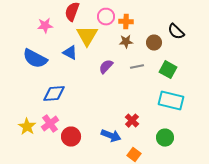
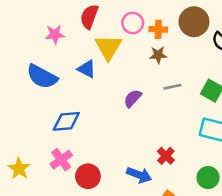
brown circle: (154, 43) -> (194, 22), moved, size x1.5
purple semicircle: (106, 67) -> (133, 98), moved
yellow star: (27, 127) -> (19, 169), moved

